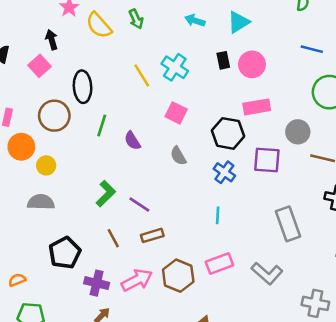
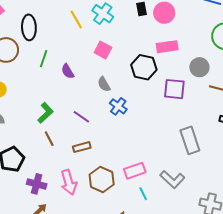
blue cross: (224, 172) -> (118, 106), moved
purple line: (139, 204) -> (81, 117), moved
cyan line: (218, 215) -> (143, 194), moved, turned -32
brown line: (113, 238) -> (49, 139), moved
pink arrow: (137, 280) -> (69, 182), turned 100

